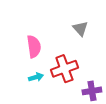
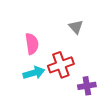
cyan arrow: (36, 77) -> (34, 73), size x1.5

